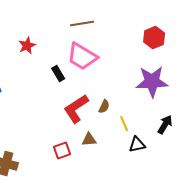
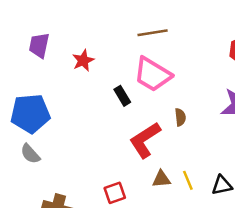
brown semicircle: (104, 107) -> (180, 117), moved, turned -32
yellow line: (124, 124) -> (188, 180), moved
red square: (62, 151) -> (115, 193), moved

